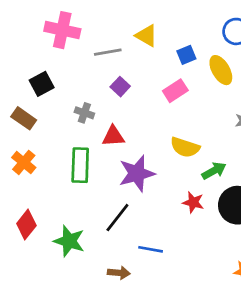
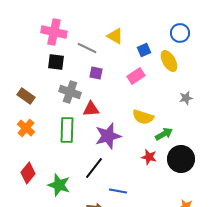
gray line: (108, 52) -> (87, 48), turned 36
black square: (42, 84) -> (56, 62), moved, turned 36
purple square: (120, 87) -> (96, 73), turned -32
gray cross: (84, 113) -> (70, 92), size x1.5

